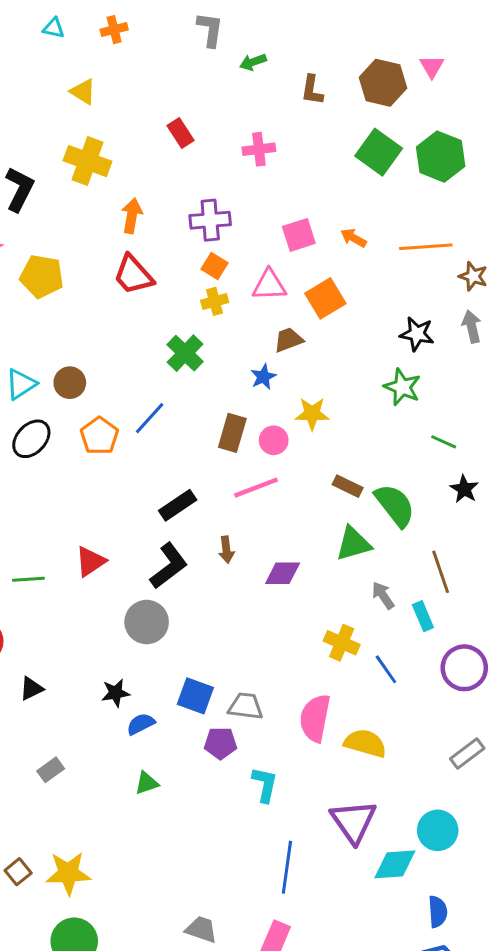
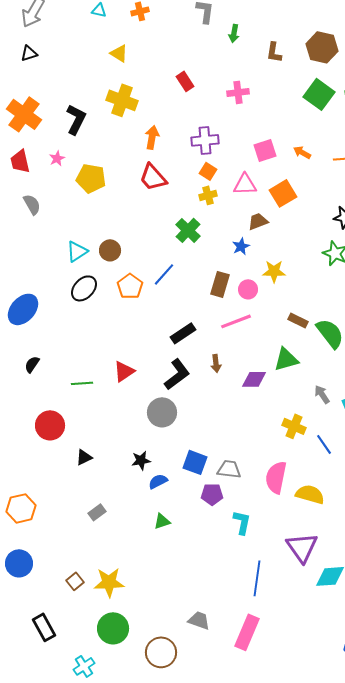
green arrow: (253, 62) -> (234, 33), turned -60
green triangle: (353, 544) -> (286, 359), moved

